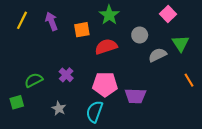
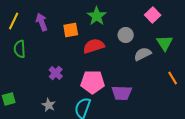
green semicircle: (34, 80) -> (20, 49), moved, turned -66

